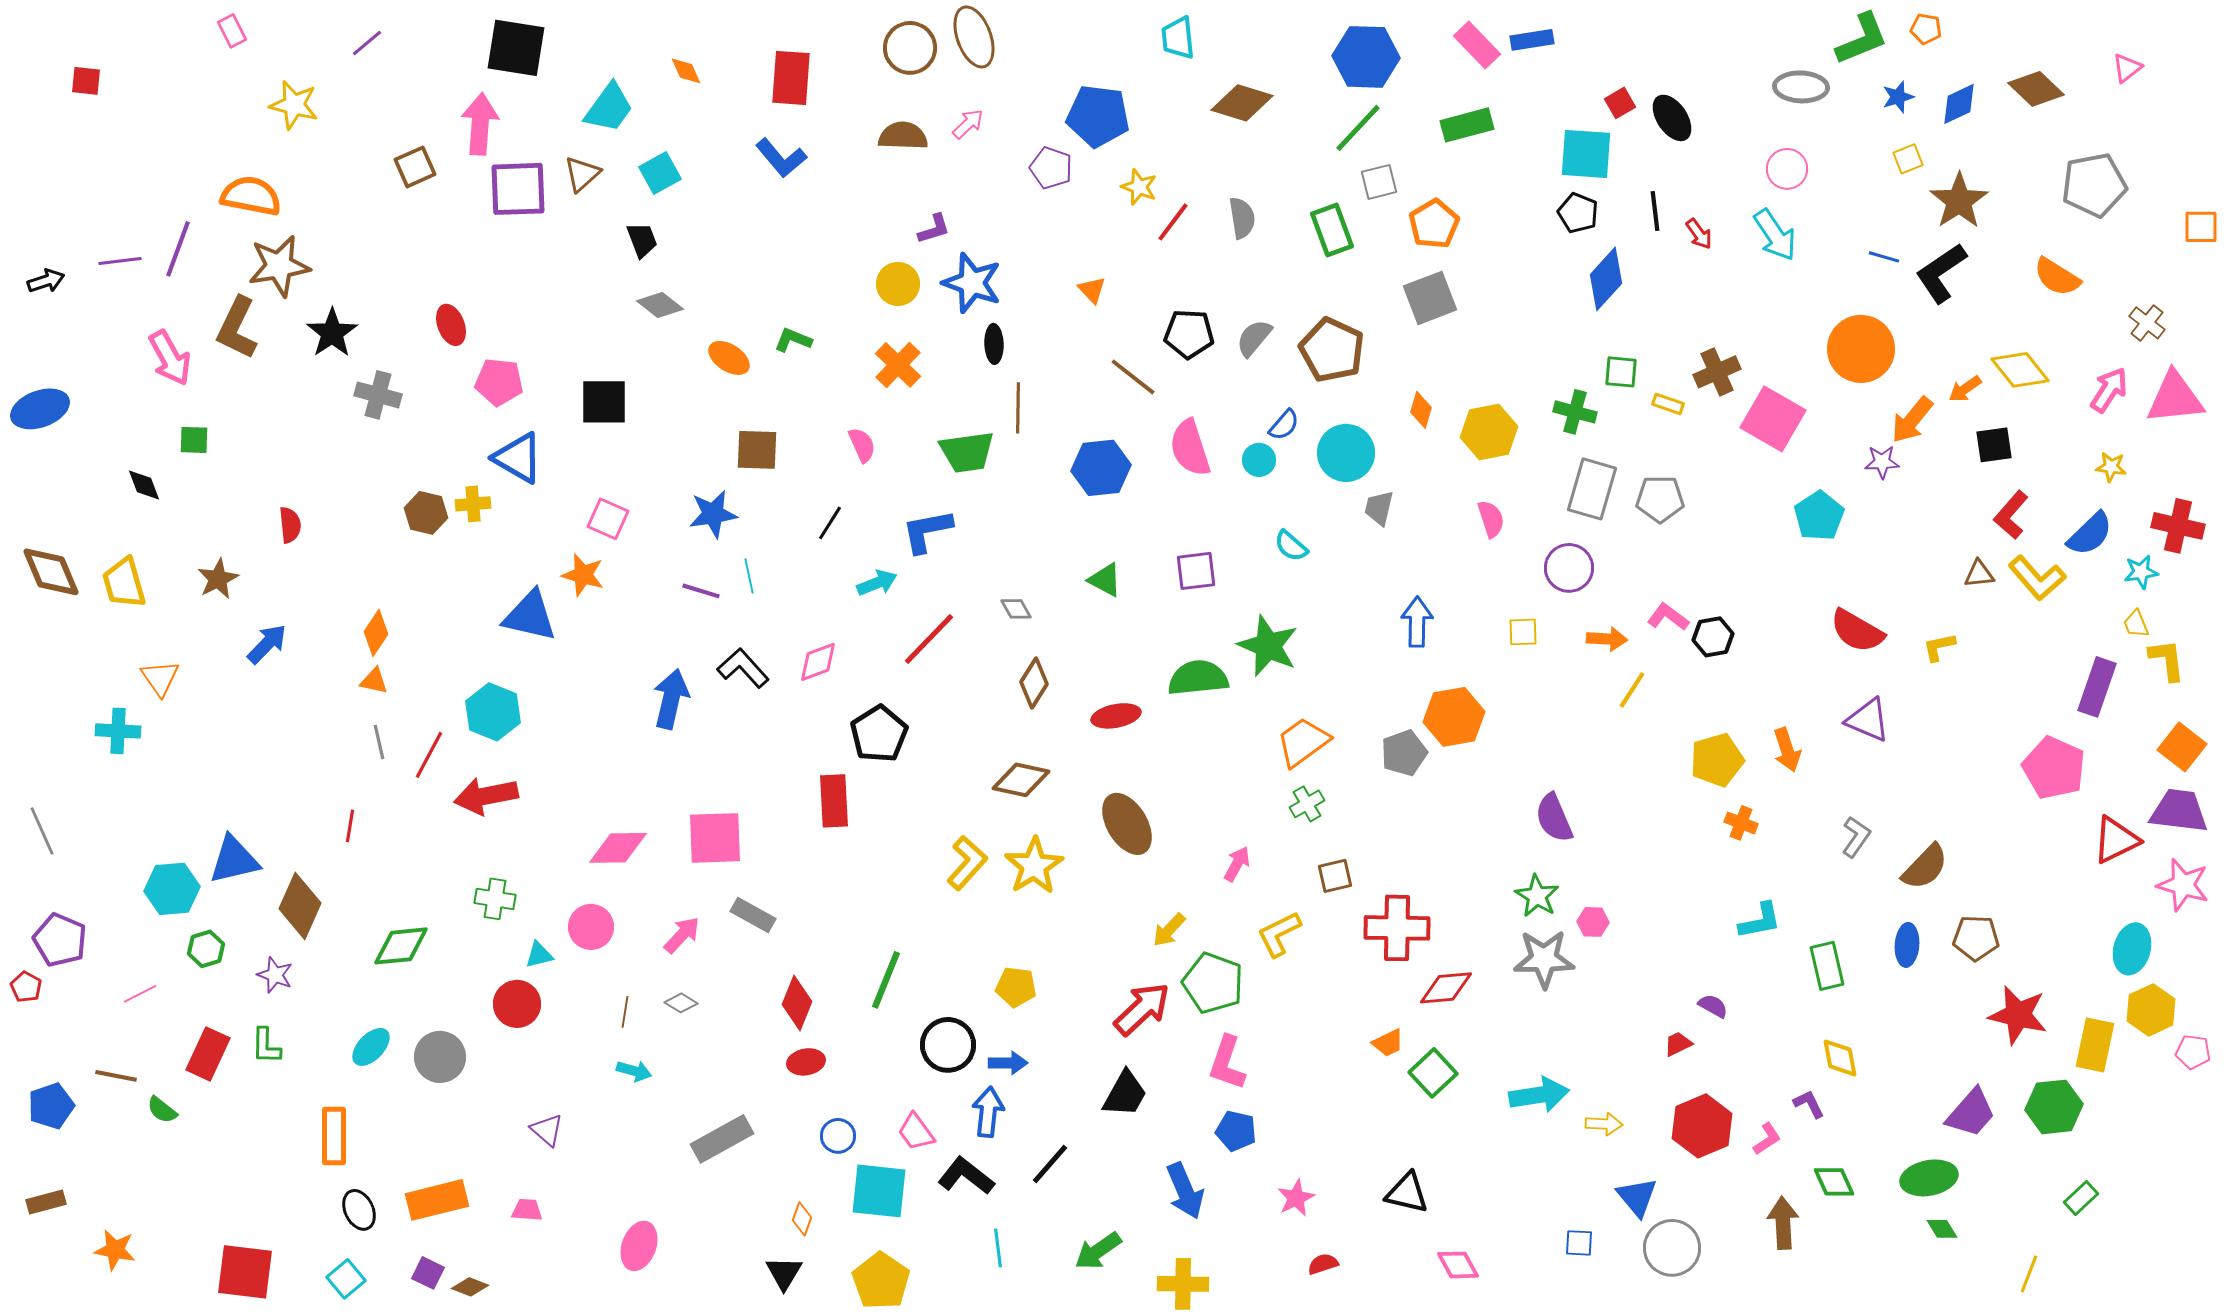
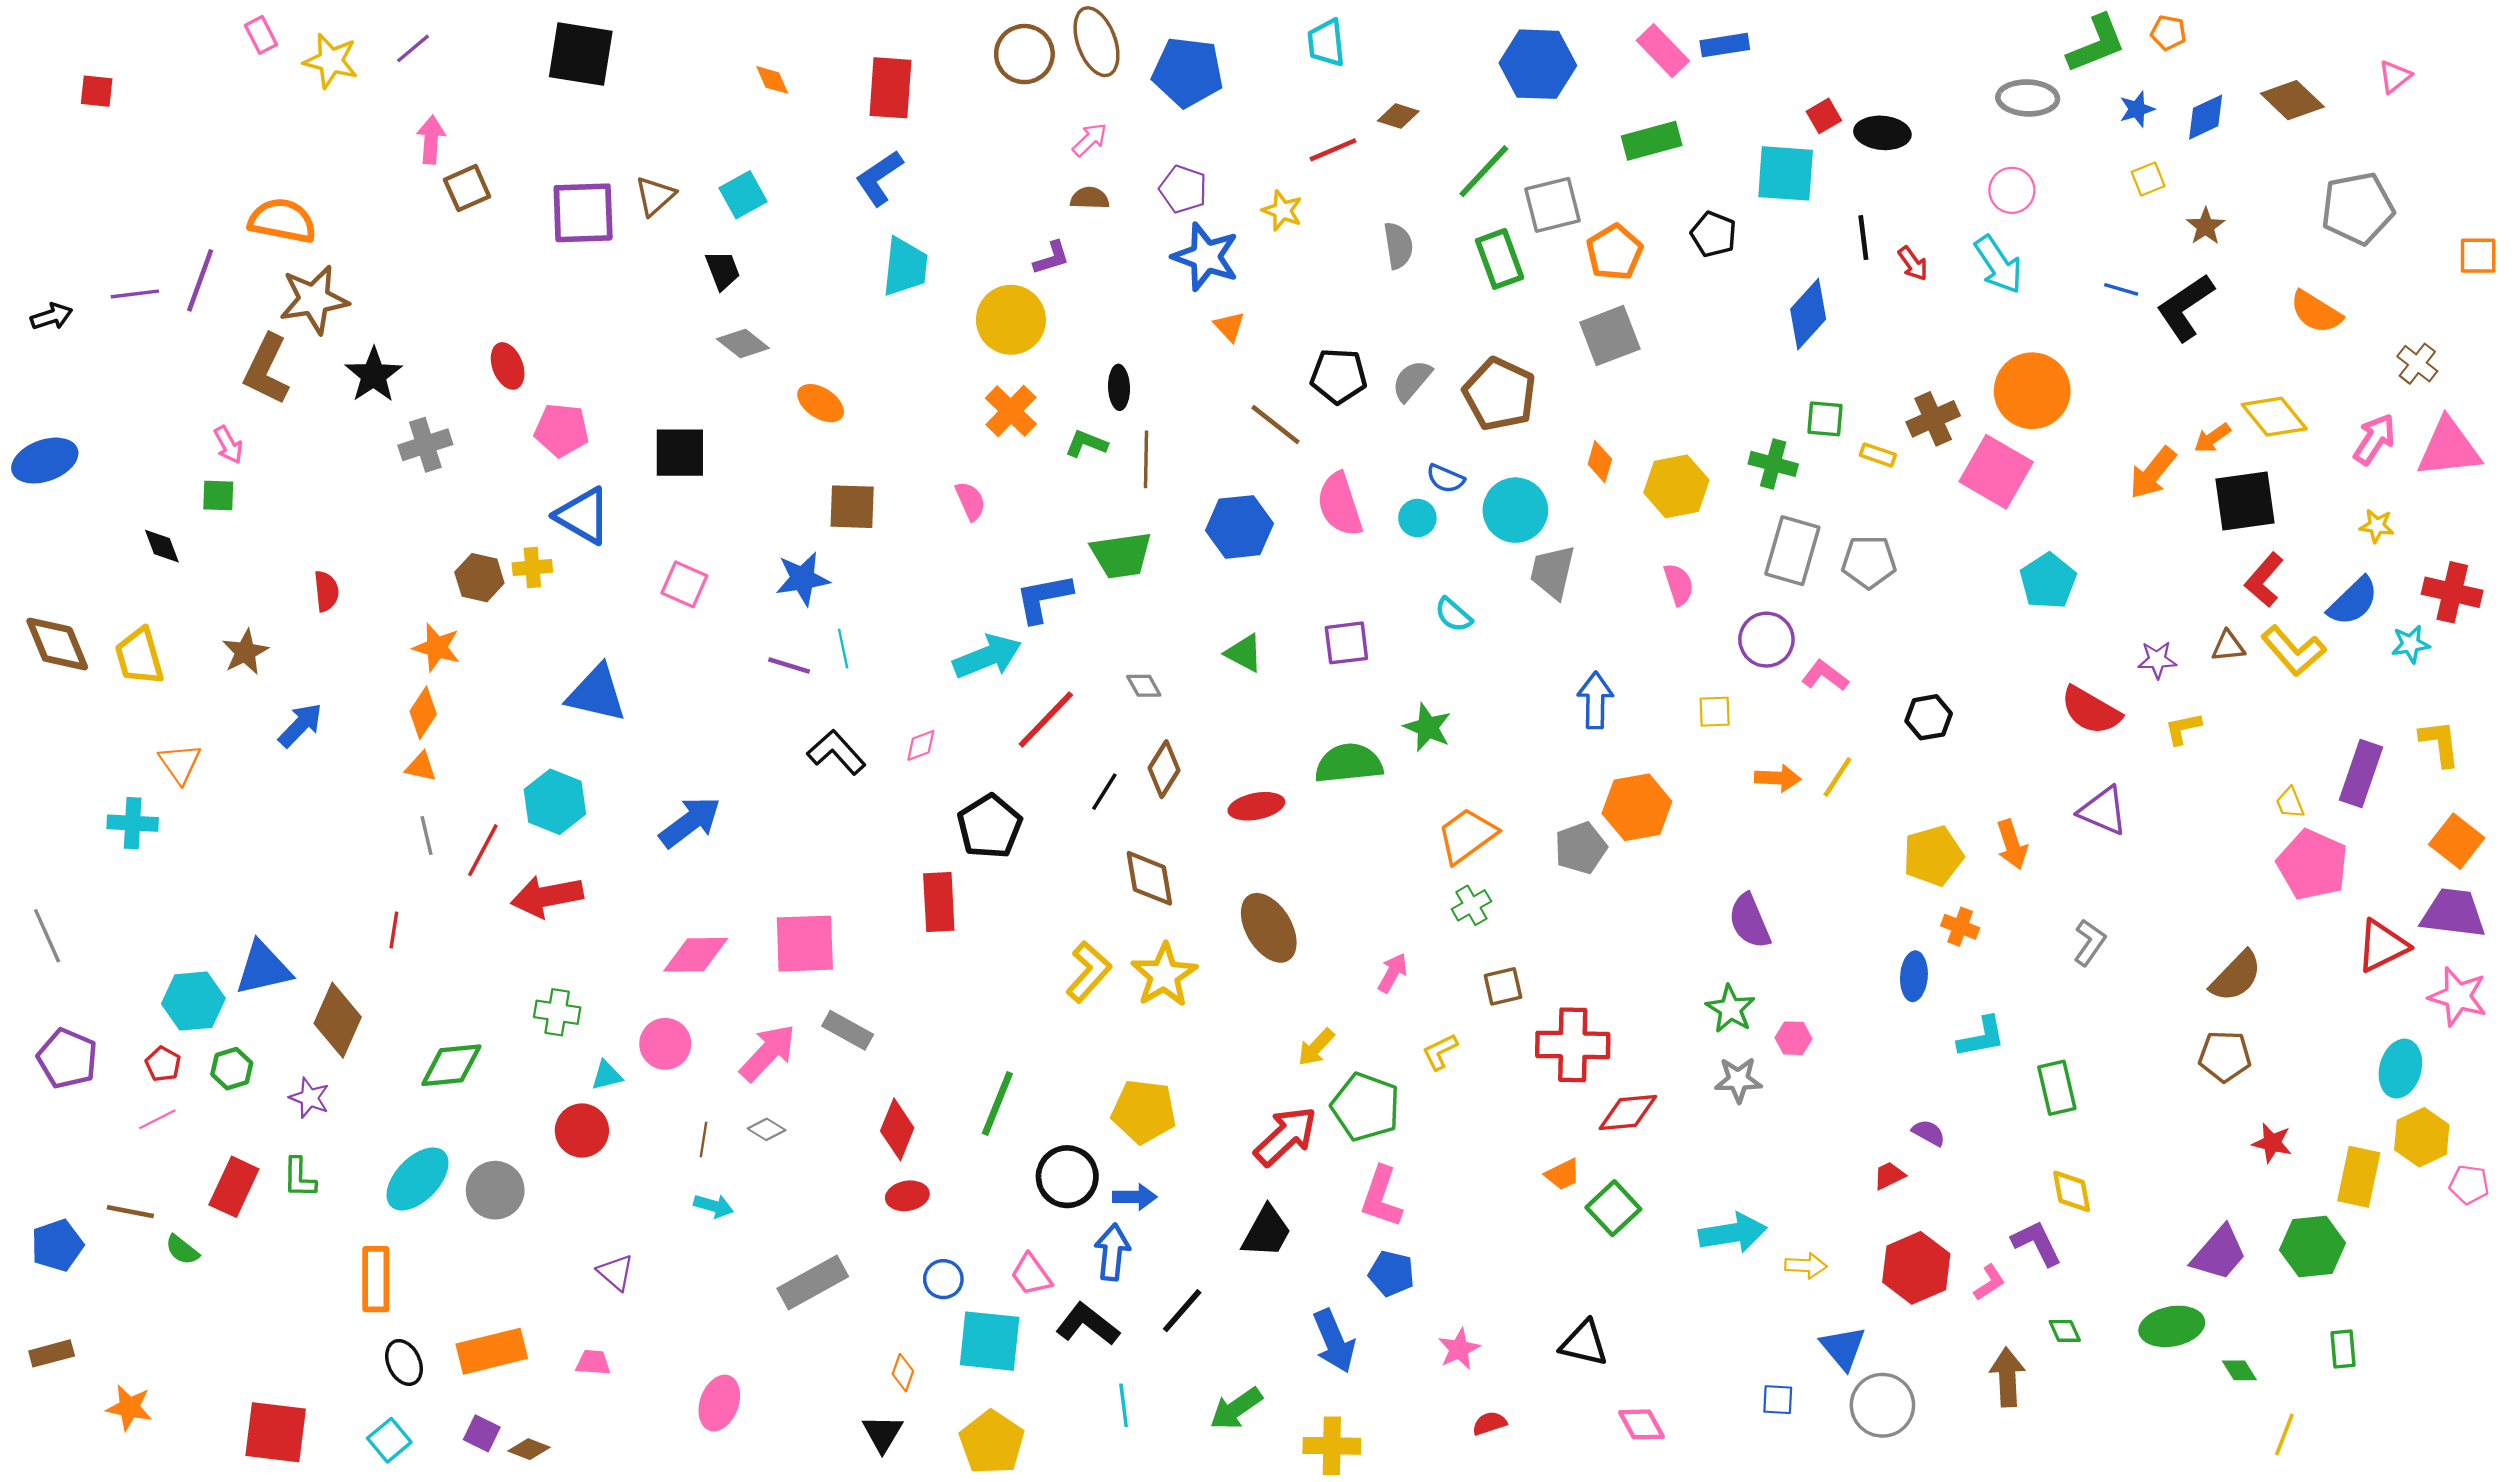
brown diamond: (1242, 103) -> (1398, 116), size x0.6
yellow star: (294, 105) -> (331, 61), moved
cyan trapezoid: (609, 108) -> (905, 267), moved, turned -30
blue pentagon: (1098, 116) -> (1188, 72), moved
black ellipse: (1672, 118) -> (1882, 133), turned -51
pink arrow: (480, 124) -> (431, 140), moved, size x0.7
green line: (1358, 128) -> (1484, 171), moved
brown semicircle: (903, 136) -> (1090, 198), moved, size x0.7
blue L-shape: (781, 158) -> (879, 178), turned 96
gray square: (1379, 182) -> (1553, 205), size x1.4
brown star: (1959, 201) -> (2206, 226), size x0.6
black pentagon: (1578, 213) -> (1714, 234), moved
red line: (1173, 222) -> (1333, 150), moved, turned 30
blue star: (972, 283) -> (1206, 257), moved
yellow circle: (898, 284) -> (1011, 320), size x1.4
green L-shape: (793, 340) -> (1086, 444), moved
orange circle: (1861, 349) -> (2032, 391), moved
pink arrow: (170, 358) -> (228, 445), moved, size x0.6
gray cross: (378, 395) -> (425, 445), turned -33
blue semicircle: (1284, 425) -> (1446, 479), turned 72
black square: (1994, 445) -> (2245, 501), size x1.5
green trapezoid: (967, 452) -> (1121, 555), moved
purple star: (1882, 462) -> (2157, 660), moved
gray trapezoid: (1379, 508) -> (1553, 572), size x1.4
black line: (830, 523) -> (1104, 792), moved
orange star: (583, 575) -> (437, 647), moved
cyan arrow: (877, 583) -> (987, 656), size x1.5
pink L-shape: (1668, 617) -> (1825, 676), moved
yellow trapezoid: (2136, 624) -> (2290, 803), moved
orange arrow: (1607, 639) -> (1778, 778), moved
green star: (1268, 646) -> (1428, 727), size x0.7
pink diamond: (818, 662) -> (921, 745), size x0.7
blue arrow: (671, 699) -> (690, 822), moved, turned 40
brown diamond: (1021, 780) -> (1149, 878), turned 68
brown semicircle: (1925, 867) -> (2236, 976), moved
yellow L-shape: (1279, 934) -> (1440, 1052), size x0.7
pink arrow: (682, 935) -> (768, 1053), size x1.4
blue ellipse: (1907, 945) -> (1914, 976), moved
gray star: (1544, 959) -> (1738, 1080), size x0.7
red pentagon: (26, 987) -> (163, 1064), moved
yellow pentagon: (1016, 987) -> (1144, 1111), size x1.4
red star: (2018, 1015) -> (2272, 1143), size x0.6
cyan ellipse: (371, 1047) -> (418, 1179), size x1.5
purple L-shape: (1809, 1104) -> (2037, 1243), size x1.4
green diamond: (1834, 1182) -> (2065, 1331), size x0.7
green rectangle: (2081, 1198) -> (2343, 1349), turned -52
green diamond: (1942, 1229) -> (2239, 1370), moved

